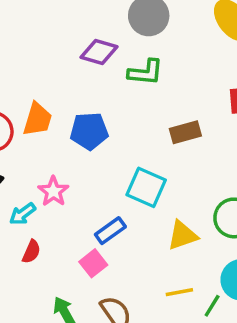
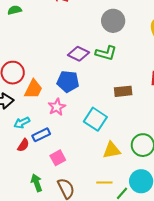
purple diamond: (99, 52) -> (78, 54), moved
orange trapezoid: (38, 119) -> (33, 89), moved
pink star: (53, 191) -> (57, 107), moved
blue rectangle: (110, 231) -> (41, 135), moved

